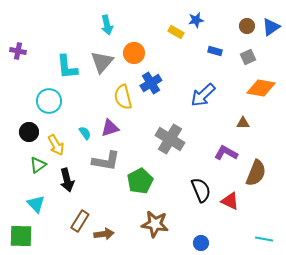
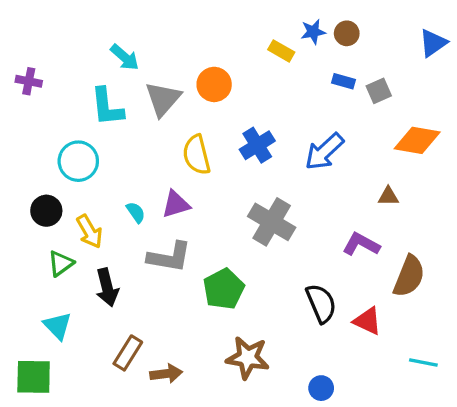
cyan arrow: (107, 25) -> (125, 57), moved, turned -36
brown circle: (247, 26) -> (347, 33), moved
gray square: (248, 57) -> (379, 91), moved
blue cross: (151, 83) -> (257, 145), moved
cyan line: (264, 239) -> (423, 362), moved

